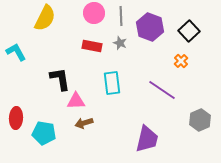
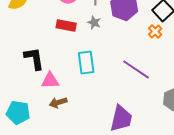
orange cross: (181, 61) -> (155, 32), moved

